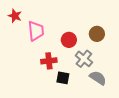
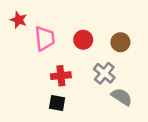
red circle: (69, 40) -> (83, 40), moved
black square: (63, 78) -> (57, 103), moved

